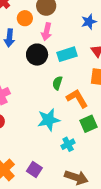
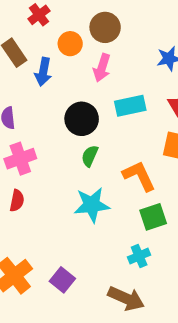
black circle: (37, 55) -> (82, 119), moved
green semicircle: (57, 83) -> (90, 156), moved
cyan cross: (68, 144) -> (139, 256), moved

